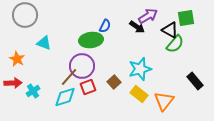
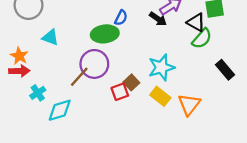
black rectangle: (195, 81) -> (225, 70), moved
red arrow: (13, 83) -> (19, 71), moved
red square: (88, 87) -> (120, 92), moved
cyan diamond: (65, 97) -> (60, 110), moved

